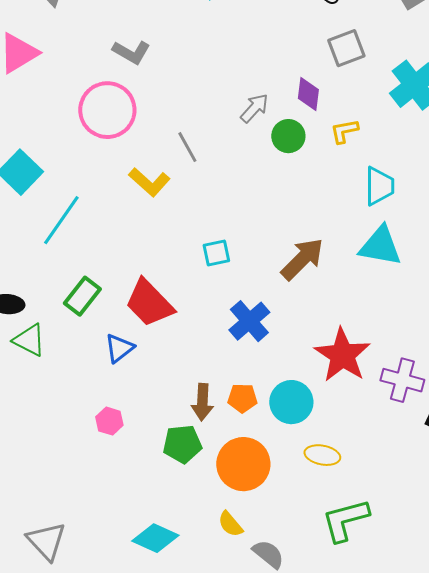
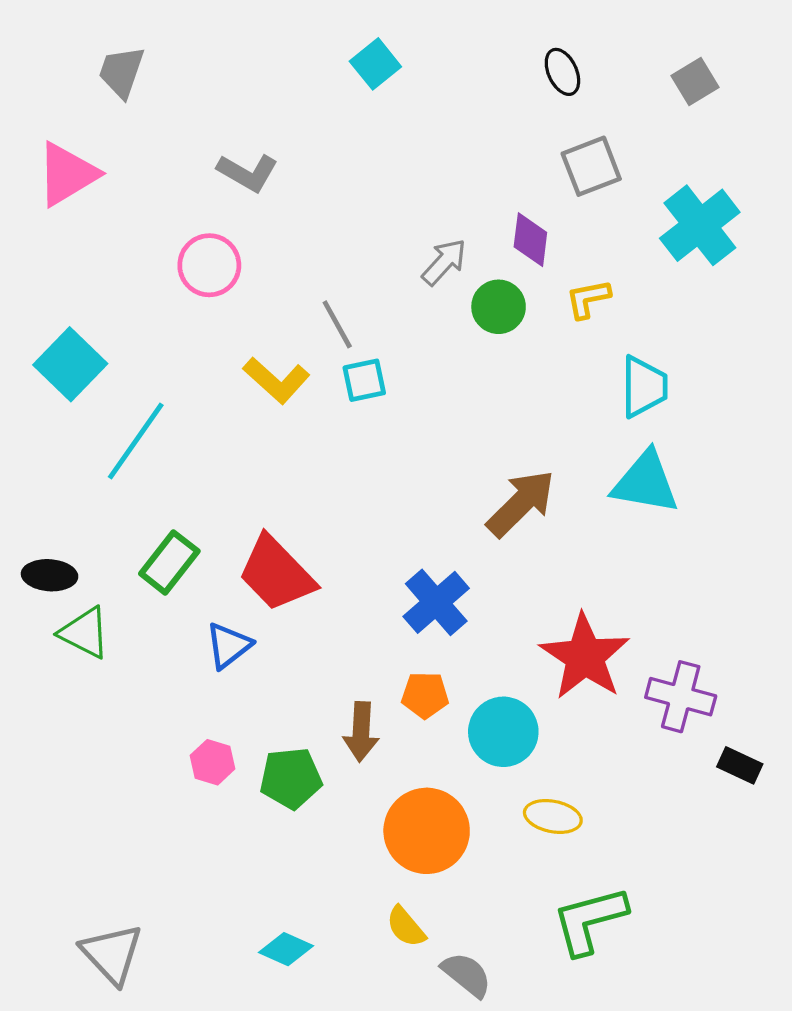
pink circle: (107, 110) -> (209, 265), size x0.7
cyan square: (216, 253) -> (364, 380), moved
orange pentagon: (242, 398) -> (425, 695), moved
green pentagon: (182, 444) -> (291, 778), moved
cyan diamond: (155, 538) -> (286, 949), size x0.7

